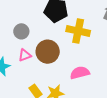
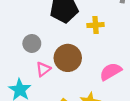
yellow cross: (78, 31) -> (96, 25), size x0.6

